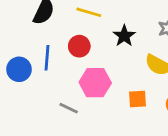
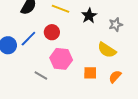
black star: (124, 36) -> (89, 16), moved
blue line: (47, 58) -> (28, 39), turned 36

